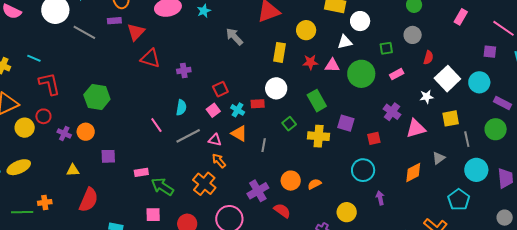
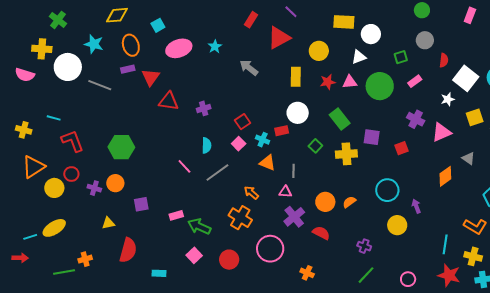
pink triangle: (215, 140) -> (285, 192), moved
gray triangle: (439, 158) -> (468, 158), turned -40
cyan circle: (363, 170) -> (387, 190), moved
yellow circle: (347, 212) -> (397, 225), moved
pink square: (153, 215) -> (194, 255), turned -35

